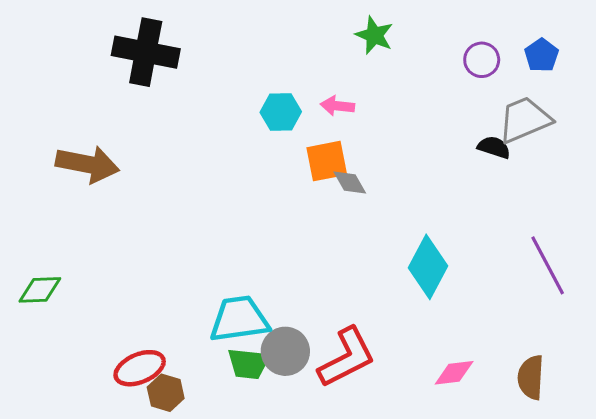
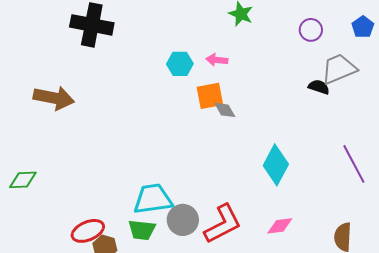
blue pentagon: (542, 55) -> (363, 27), moved
green trapezoid: (249, 364) -> (142, 230), moved
pink diamond: (454, 373) -> (280, 226), moved

